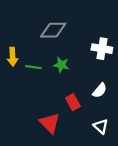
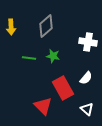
gray diamond: (53, 30) -> (46, 26), turned -40
yellow arrow: (13, 57) -> (11, 27), moved
red rectangle: (73, 102) -> (63, 88), size x1.6

